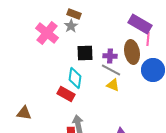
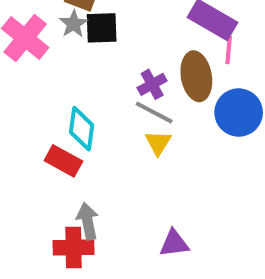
black square: (85, 53) -> (102, 28), moved
purple cross: (110, 56) -> (152, 84), turned -32
yellow triangle: (113, 85) -> (158, 143), turned 40

